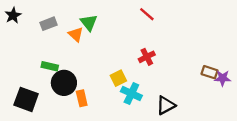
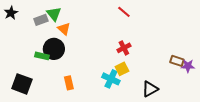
green triangle: (89, 22) -> (54, 14), moved
yellow square: (118, 78) -> (122, 69), moved
black circle: (64, 83) -> (54, 49), moved
black triangle: (166, 105) -> (150, 89), moved

